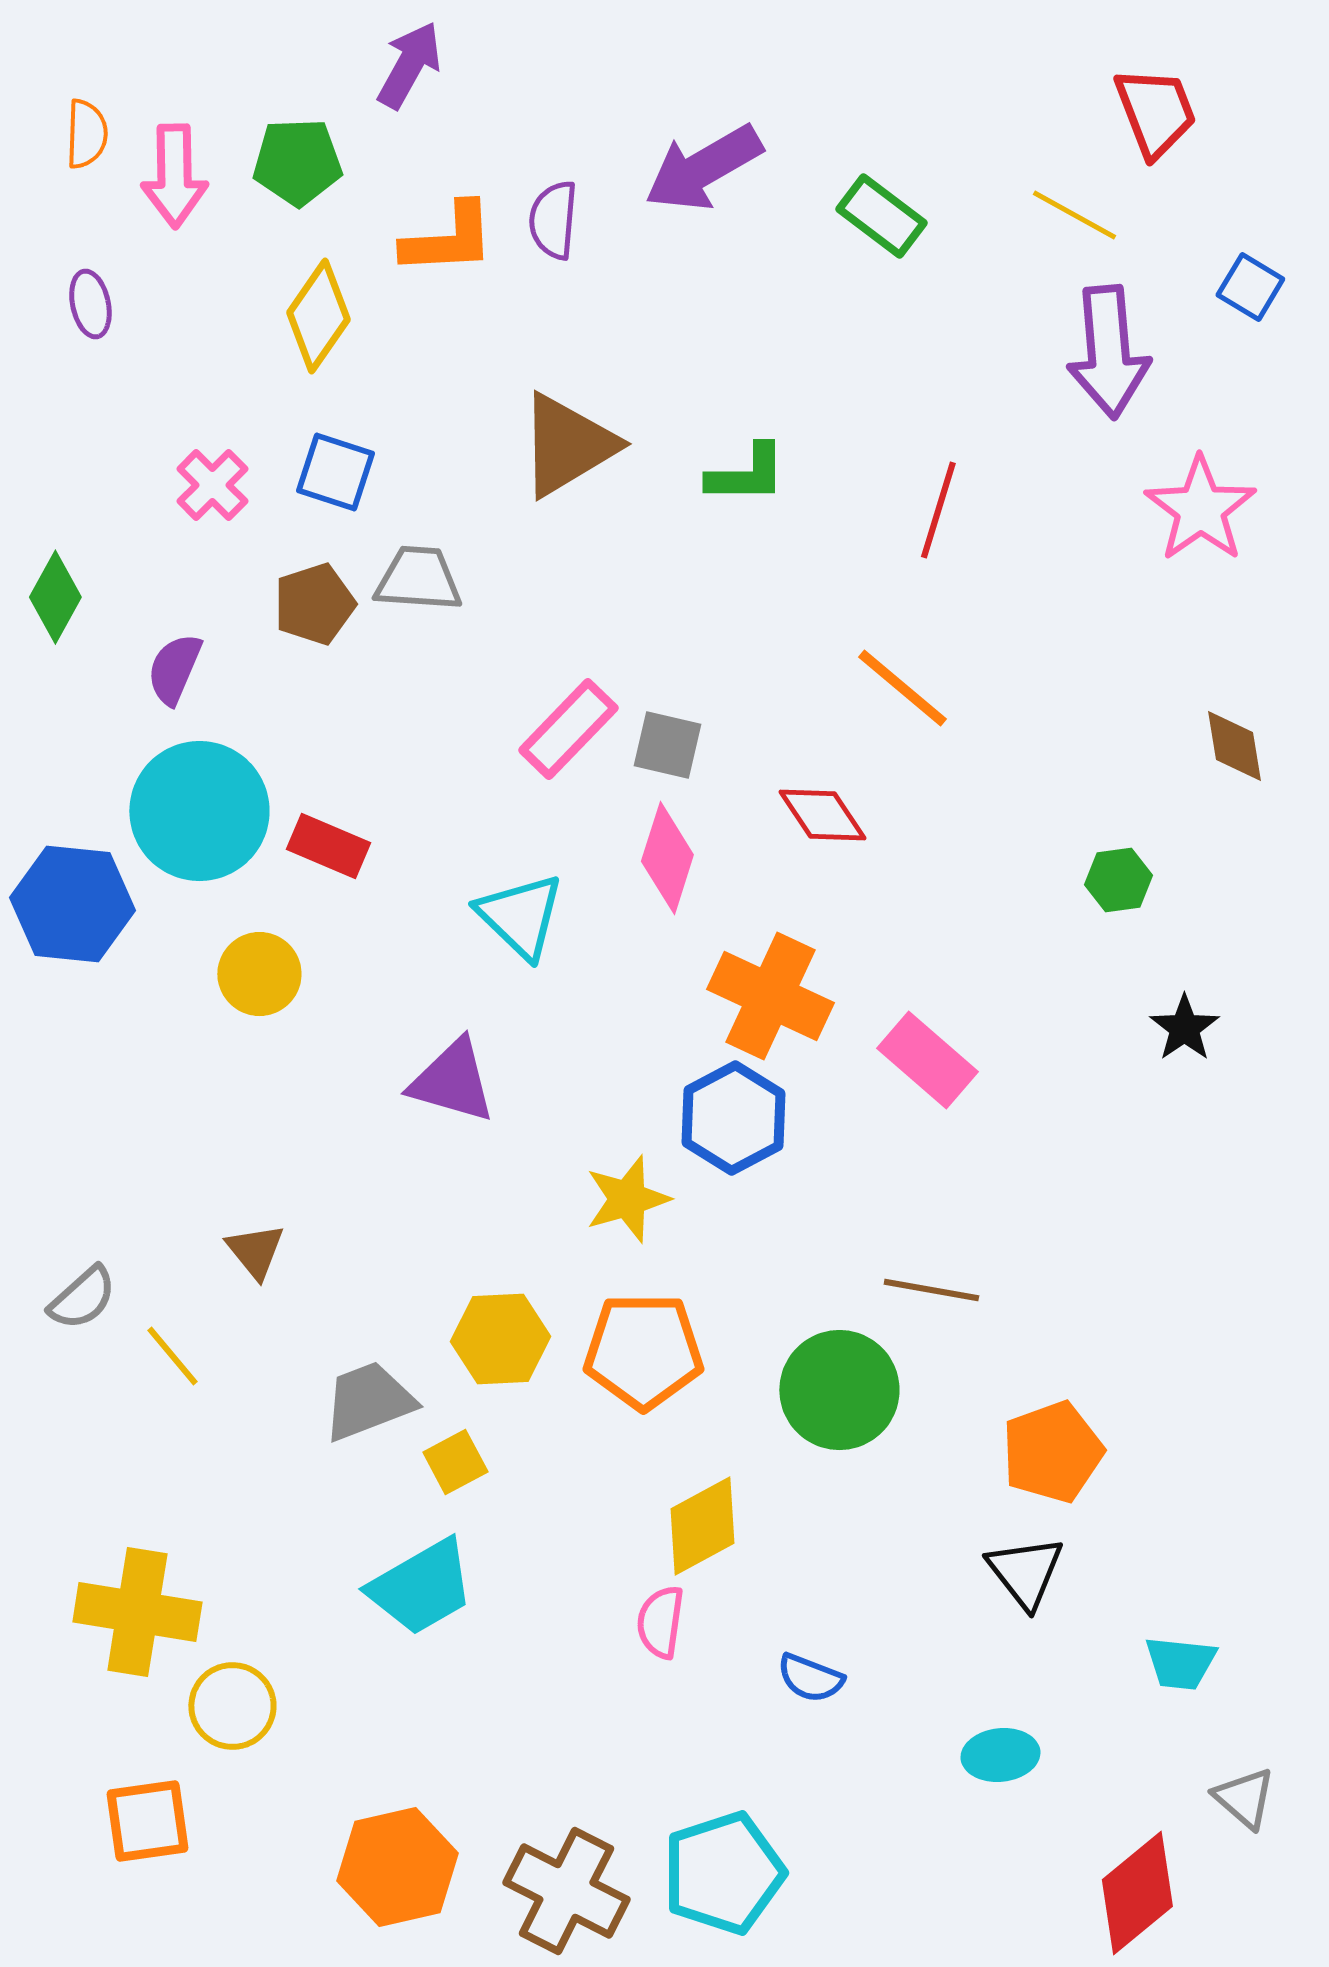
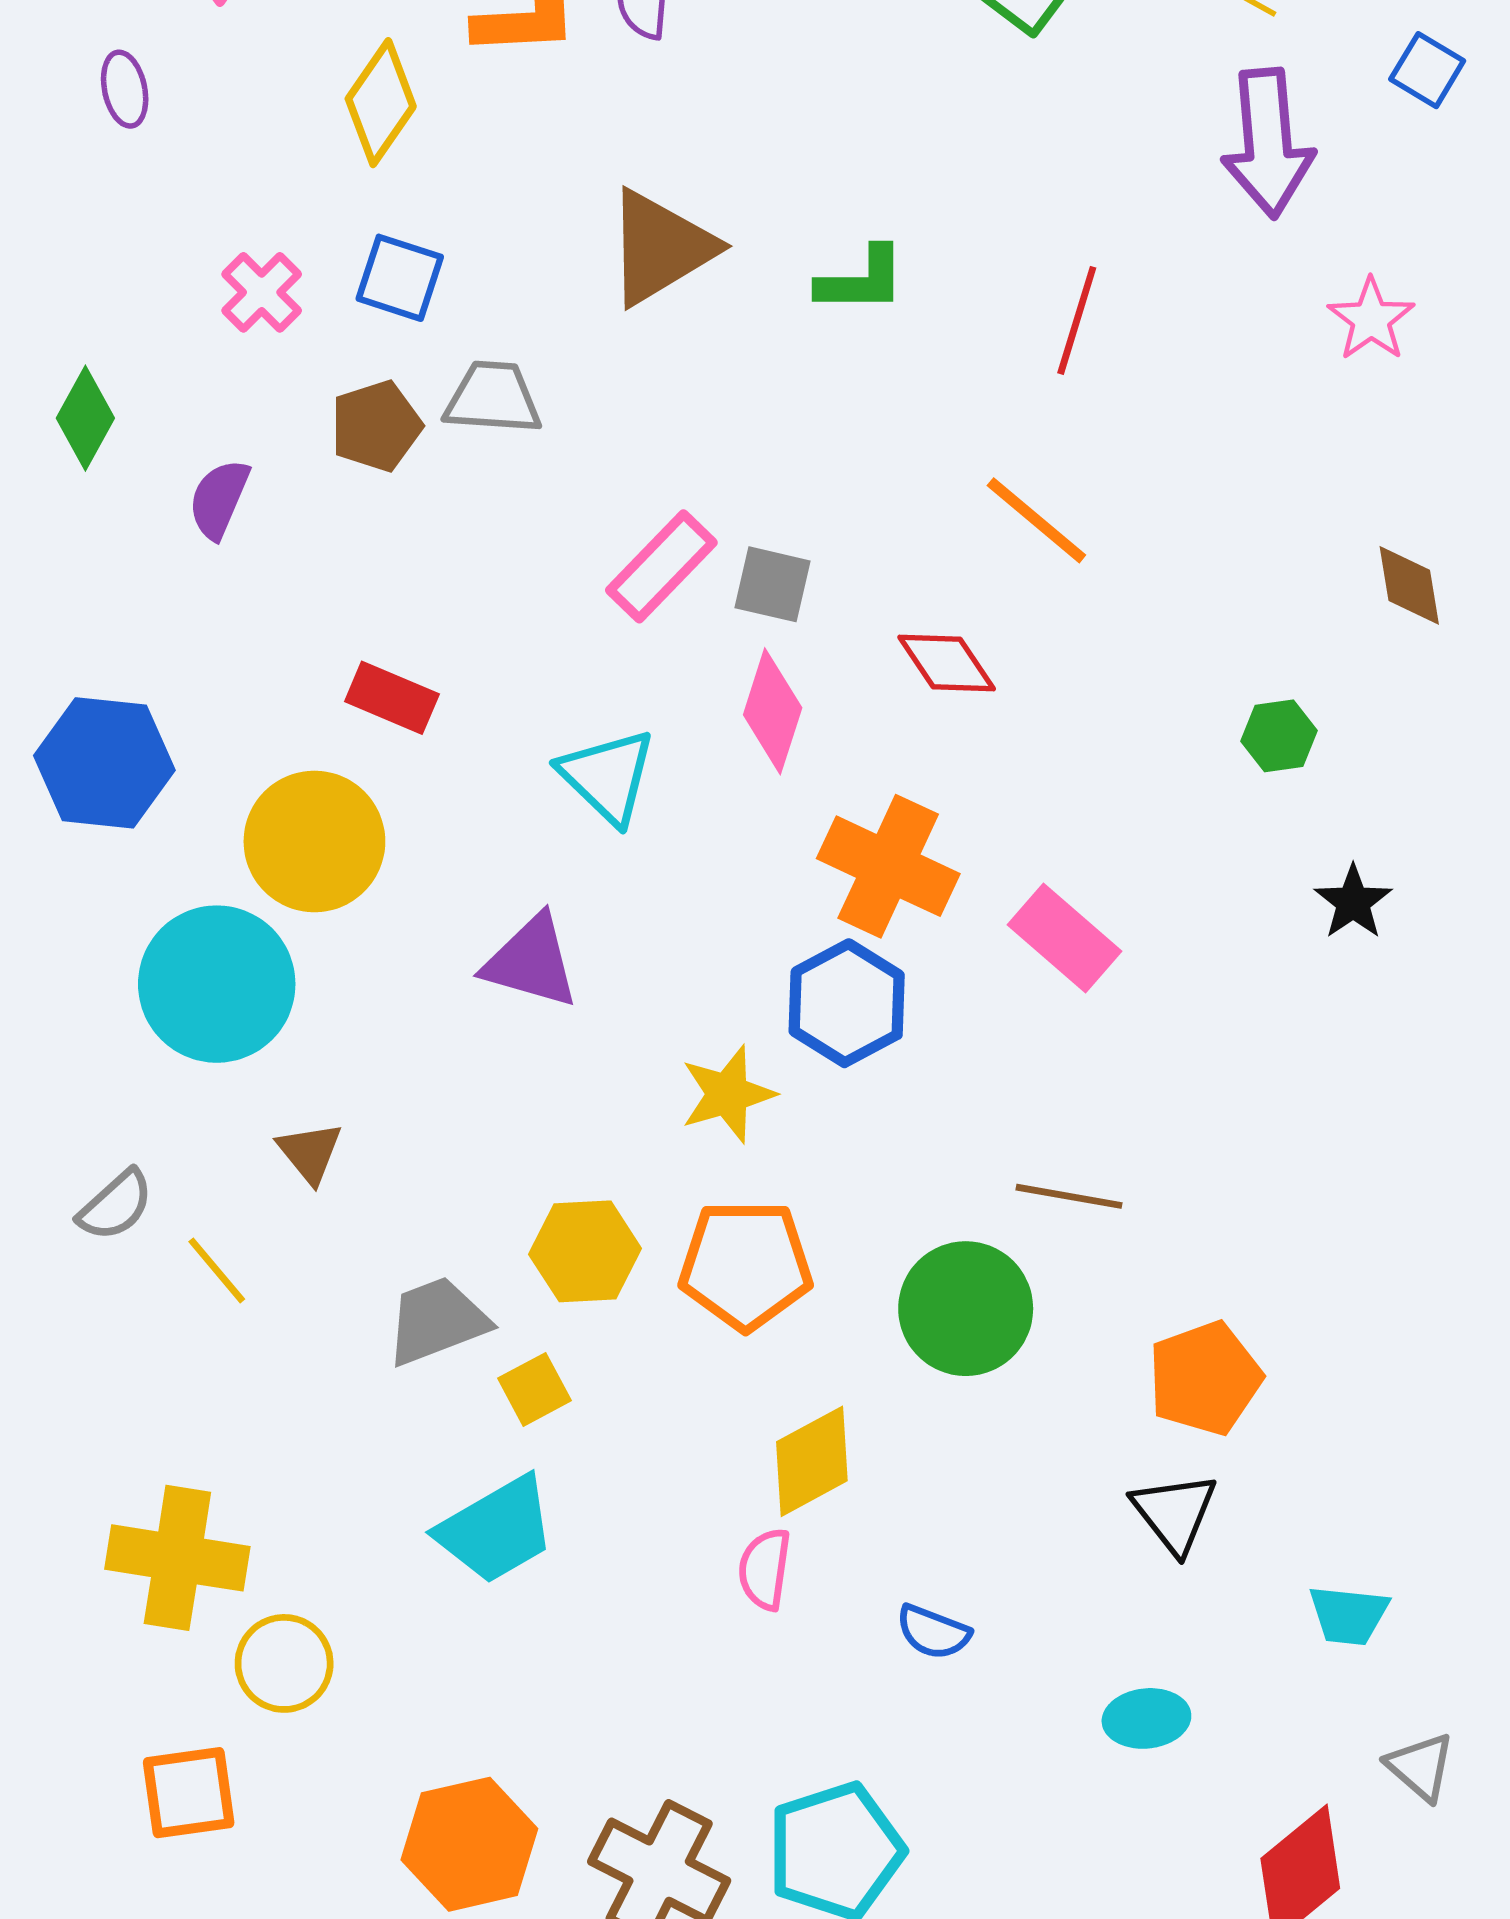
pink star: (1200, 509) -> (1371, 319), size x0.7
cyan circle: (199, 811) -> (217, 984), moved
yellow circle: (259, 974) -> (314, 841), size x1.5

